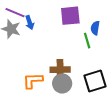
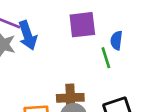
blue arrow: (30, 23) -> (28, 35), size x1.5

